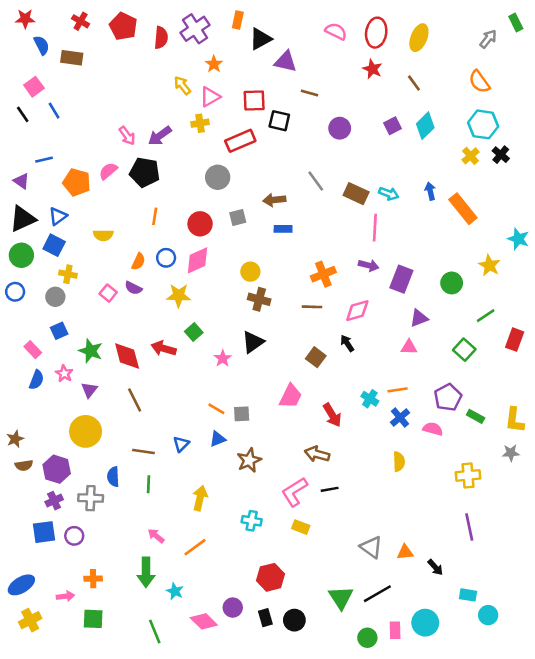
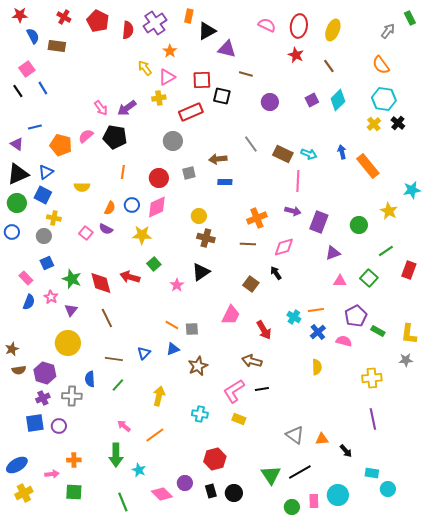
cyan star: (518, 239) -> (412, 190), turned -30
pink triangle: (409, 347) -> (340, 281), moved
green line: (148, 484) -> (118, 385), turned 40

